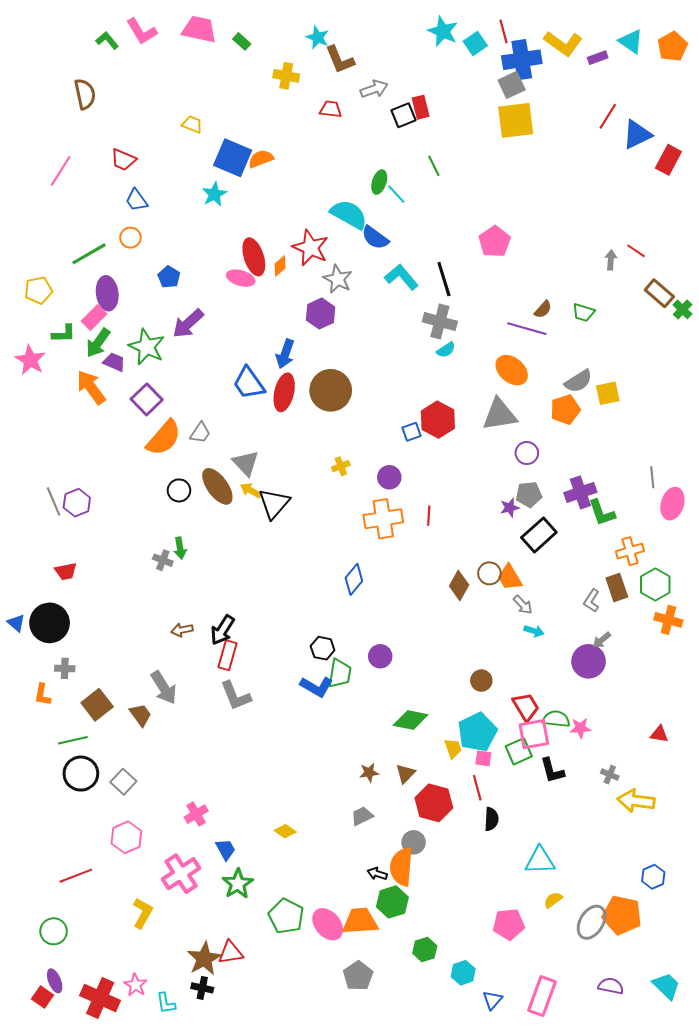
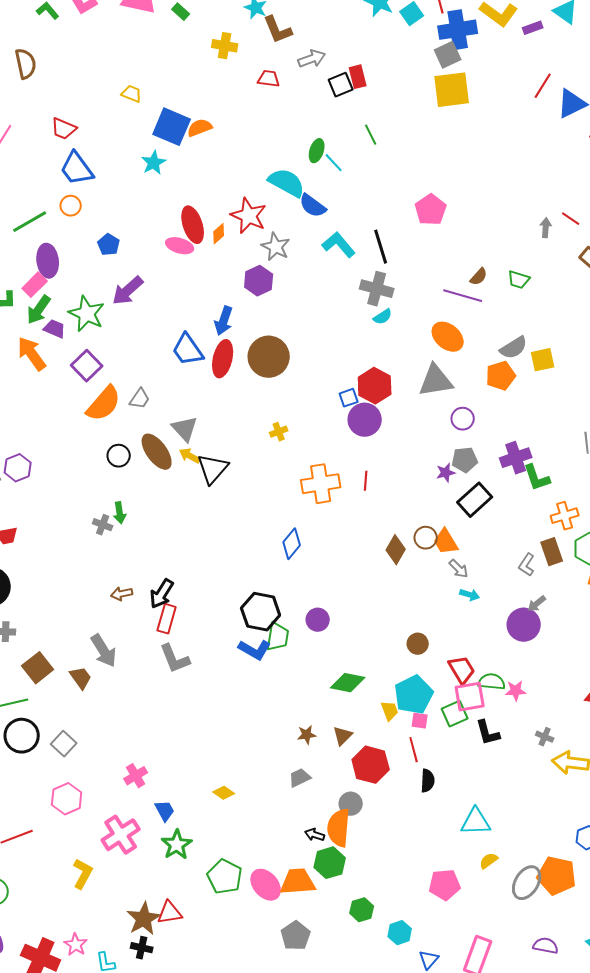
blue trapezoid: (137, 200) -> (77, 169), size x1.5
purple circle: (389, 477) -> (365, 420), moved, size x1.4
black hexagon: (323, 648) -> (261, 612), size x1.6

